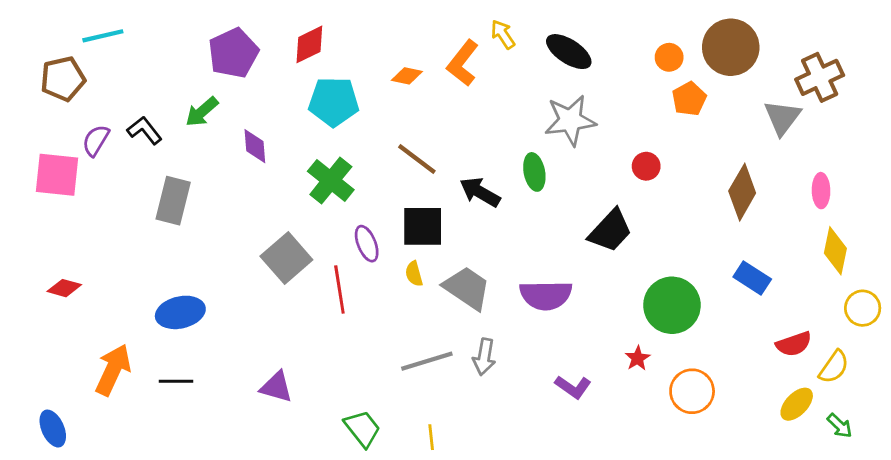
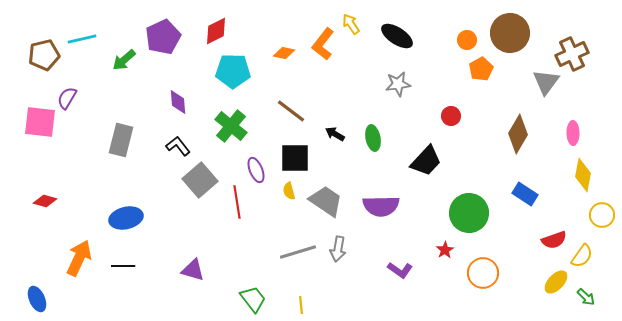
cyan line: (103, 36) -> (82, 39), moved
green arrow: (202, 112) -> (124, 60), moved
gray star: (570, 120) -> (398, 84), size x0.7
black L-shape: (145, 130) -> (178, 146), moved
green ellipse: (534, 172) -> (373, 138), moved
black arrow: (480, 192) -> (335, 134), size x0.7

